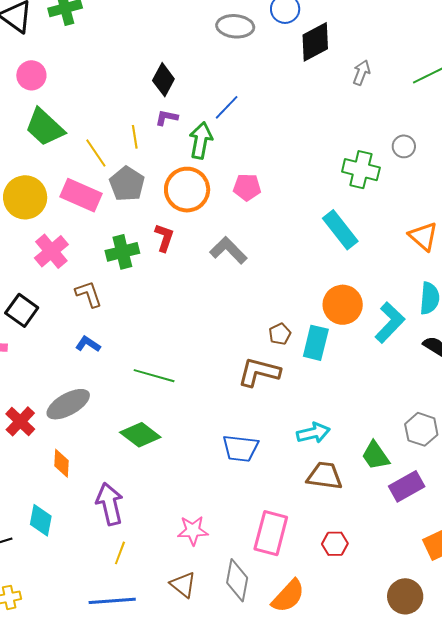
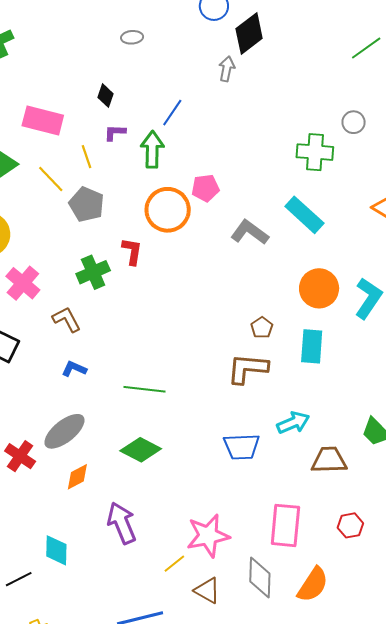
gray ellipse: (235, 26) -> (132, 37), moved, size x0.6
gray arrow: (361, 73) -> (227, 69), moved
black diamond: (163, 80) -> (105, 96), size x0.7
orange circle: (187, 190) -> (168, 210), moved
pink rectangle: (81, 195) -> (43, 121), moved
gray L-shape: (228, 250) -> (250, 232), moved
cyan rectangle: (316, 343) -> (312, 346), moved
cyan arrow: (313, 433) -> (293, 423), moved
orange diamond: (61, 463) -> (77, 477), moved, turned 68
pink star: (193, 531) -> (208, 536), size x1.4
yellow line: (120, 553) -> (174, 564), moved, turned 40

